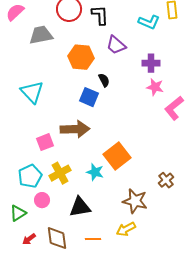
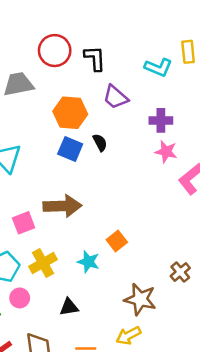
blue square: (89, 97) -> (70, 149), moved
orange square: (117, 156) -> (117, 241), size x0.6
black triangle: (80, 207) -> (69, 307), size x0.7

